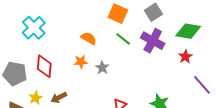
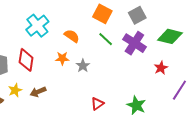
cyan cross: (34, 28) -> (37, 26), moved
red star: (185, 57) -> (161, 68), moved
purple line: (202, 85) -> (179, 90), turned 70

